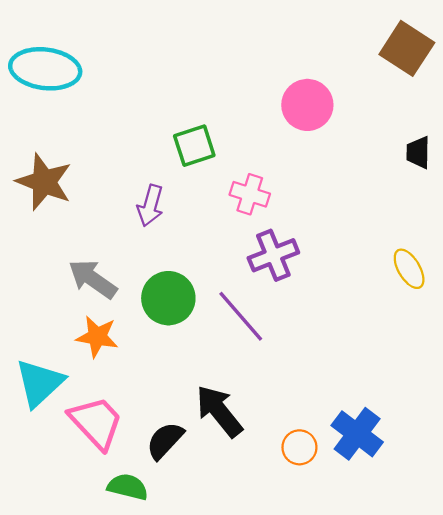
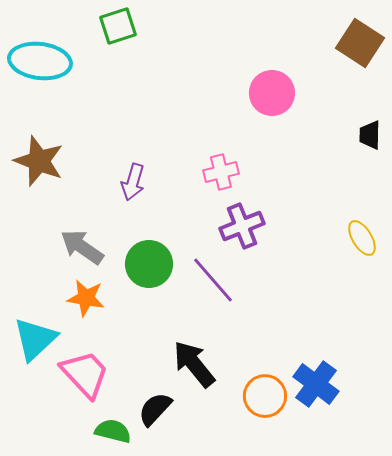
green square: (194, 146) -> (118, 26), moved
pink cross: (250, 194) -> (221, 172), turned -32
black semicircle: (165, 441) -> (155, 409), moved
orange circle: (299, 447) -> (265, 396), size x1.4

